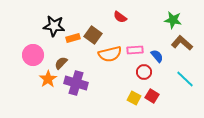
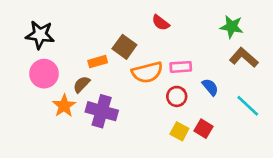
black star: (54, 26) -> (40, 35), moved
orange rectangle: (73, 38) -> (98, 62), moved
blue semicircle: (157, 56) -> (210, 87), moved
red circle: (144, 72) -> (177, 96), moved

